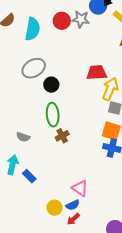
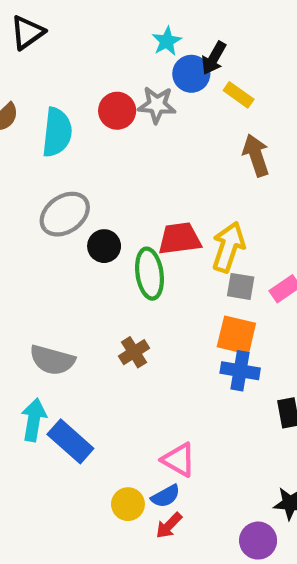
red trapezoid: (97, 73) -> (180, 239), moved
green ellipse: (53, 115) -> (150, 274), moved
gray semicircle: (23, 137) -> (52, 360), size x1.5
blue rectangle: (29, 176) -> (70, 441), size x1.5

